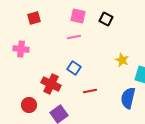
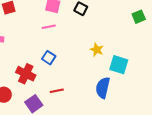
red line: (90, 91) -> (57, 91), moved

